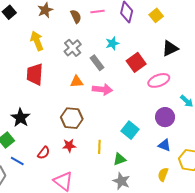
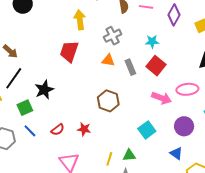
red square: (136, 62) -> (156, 66), moved, turned -30
gray rectangle: (97, 63) -> (130, 67), moved
orange triangle: (77, 82) -> (108, 60), moved
pink arrow: (102, 89) -> (162, 98), moved
brown hexagon: (72, 118) -> (108, 101), moved
yellow line: (99, 147) -> (109, 159), moved

